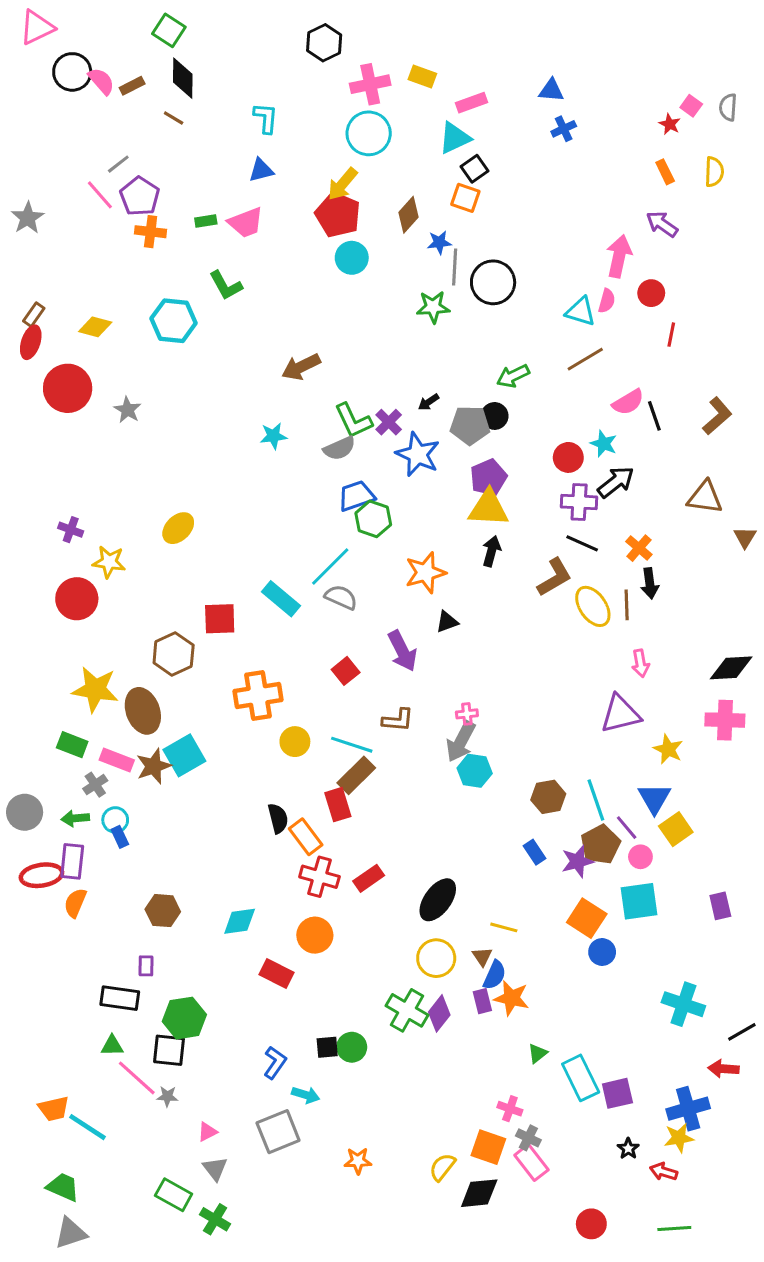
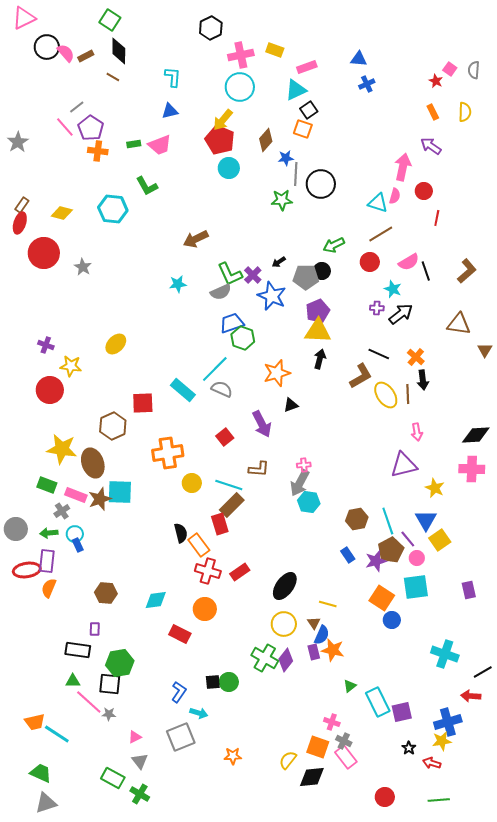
red circle: (568, 457) -> (370, 262), moved
purple cross: (579, 502) -> (377, 308), moved, size x0.6
cyan square: (184, 755) -> (120, 492), turned 32

